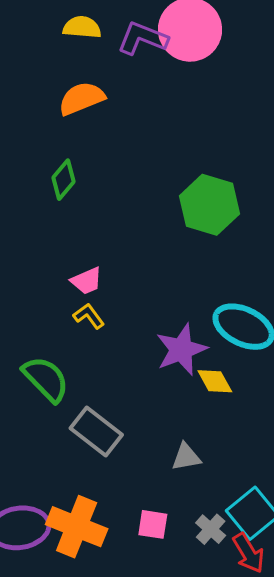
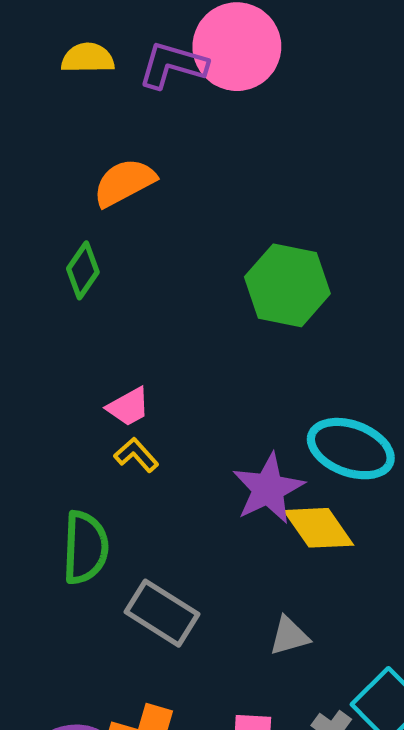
orange semicircle: (82, 98) -> (124, 182), moved
green semicircle: (46, 379) -> (85, 548), turned 52
yellow diamond: (215, 381) -> (319, 528), size x1.4

